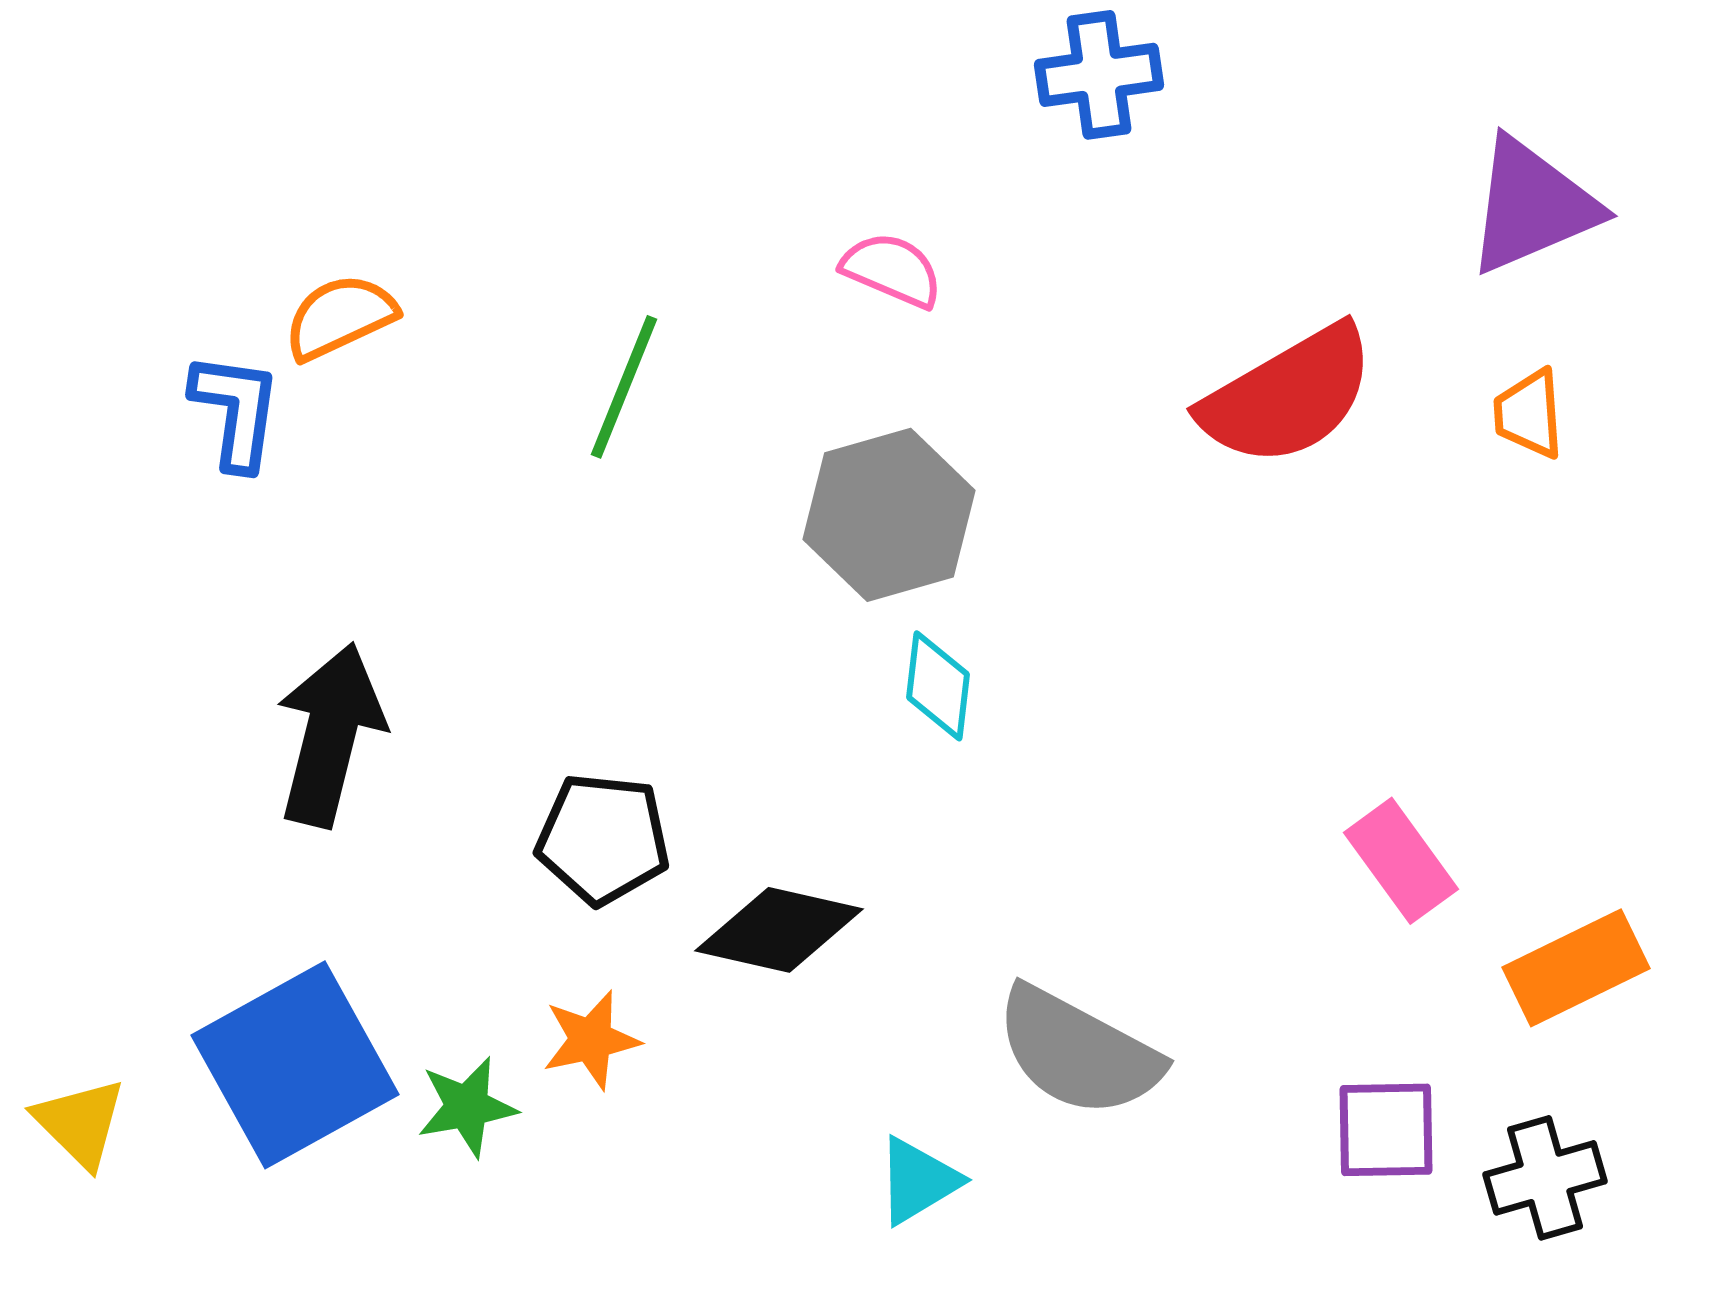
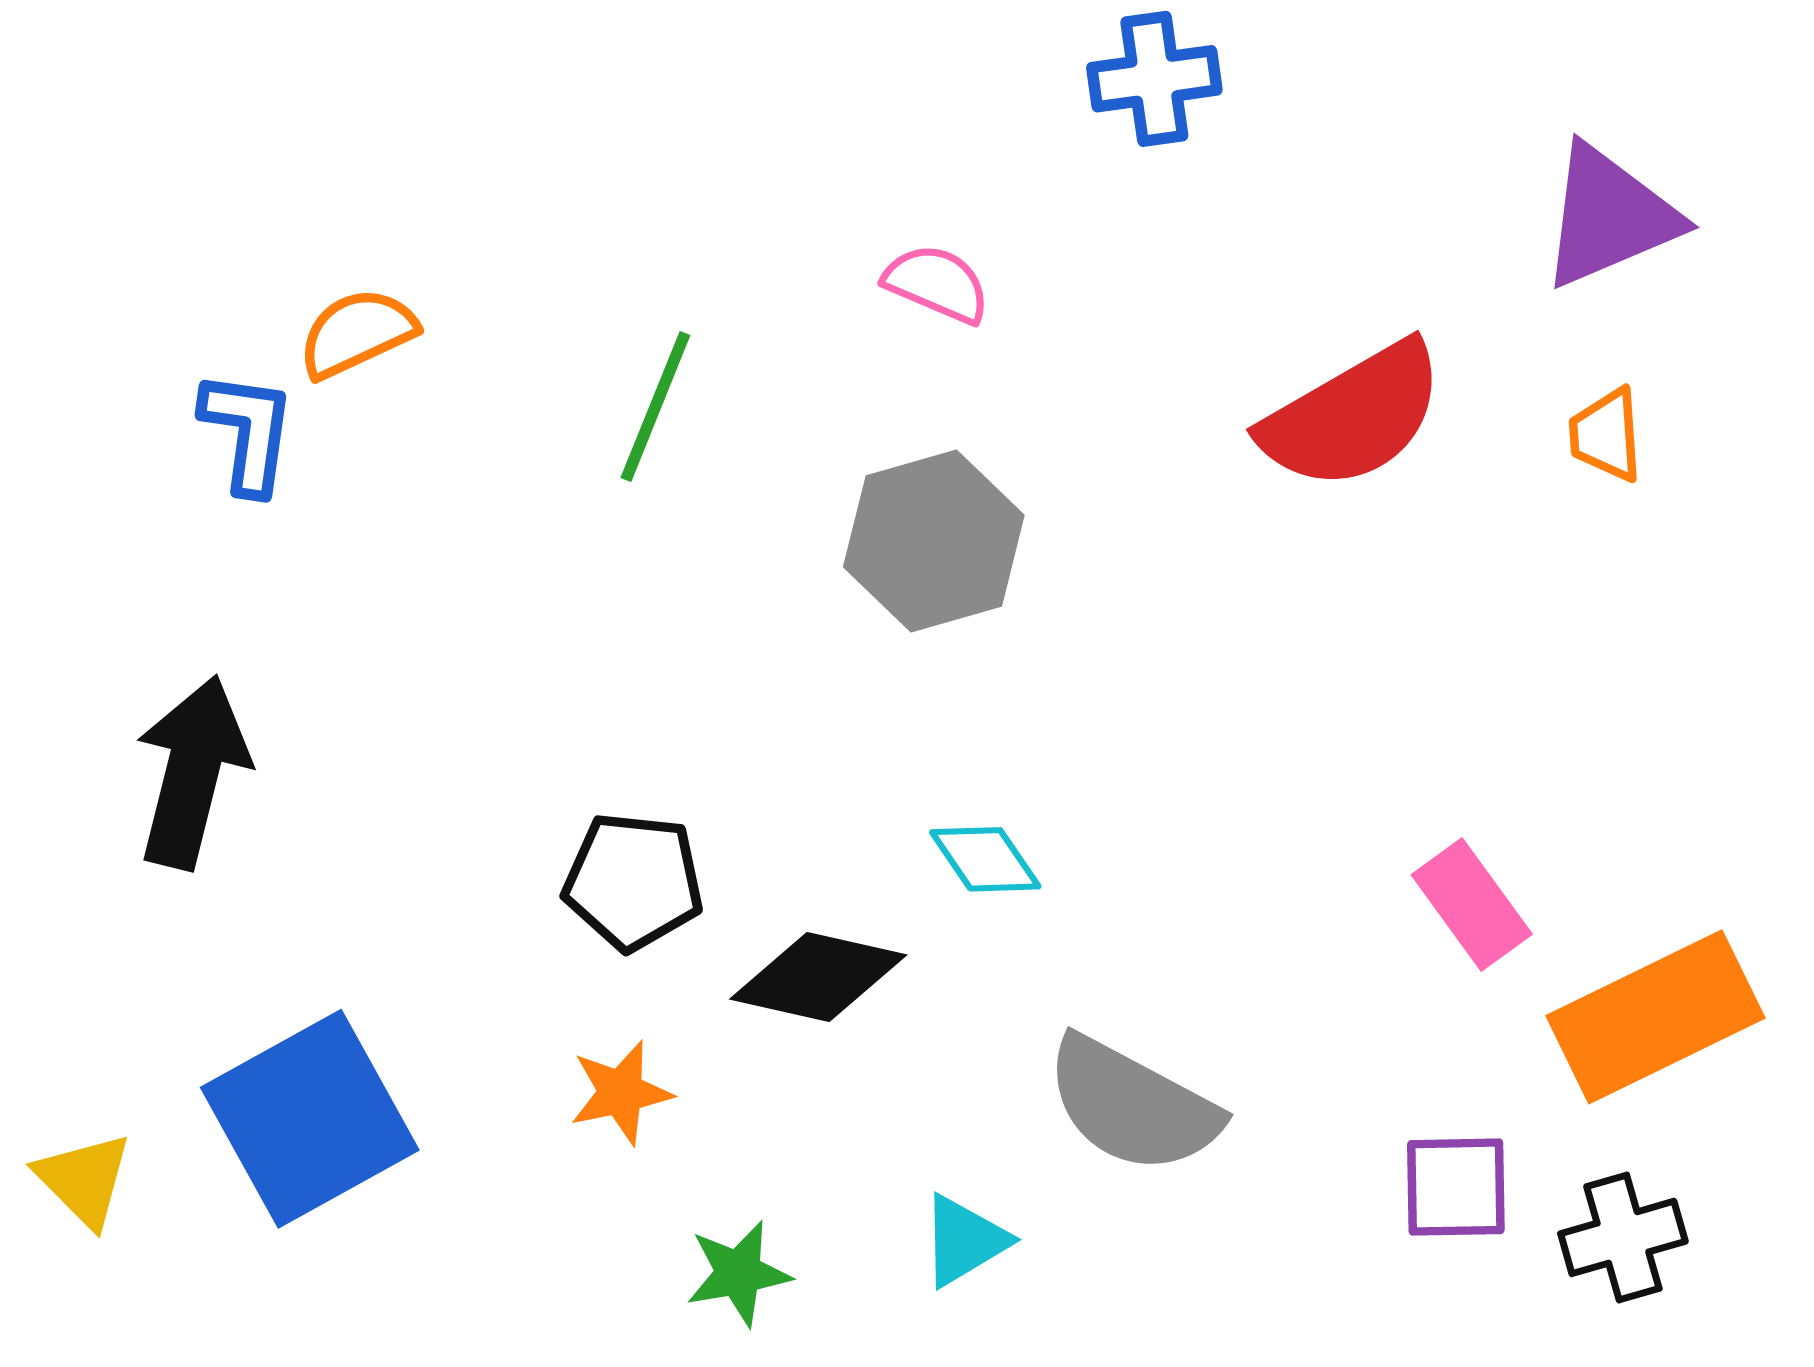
cyan diamond: (938, 686) -> (985, 859), moved, turned -41
black arrow: (330, 735) -> (192, 772), moved
orange rectangle: (1576, 968) -> (1655, 1017), size x1.4
green star: (467, 1107) -> (738, 1273), moved

